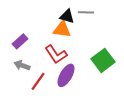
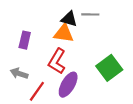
purple rectangle: (20, 41) -> (25, 40), moved, turned -35
red L-shape: (56, 54) -> (57, 61), turned 65

